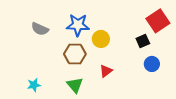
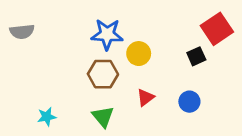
gray semicircle: (40, 29) -> (22, 32), moved, turned -30
blue circle: (152, 64) -> (189, 102), moved

